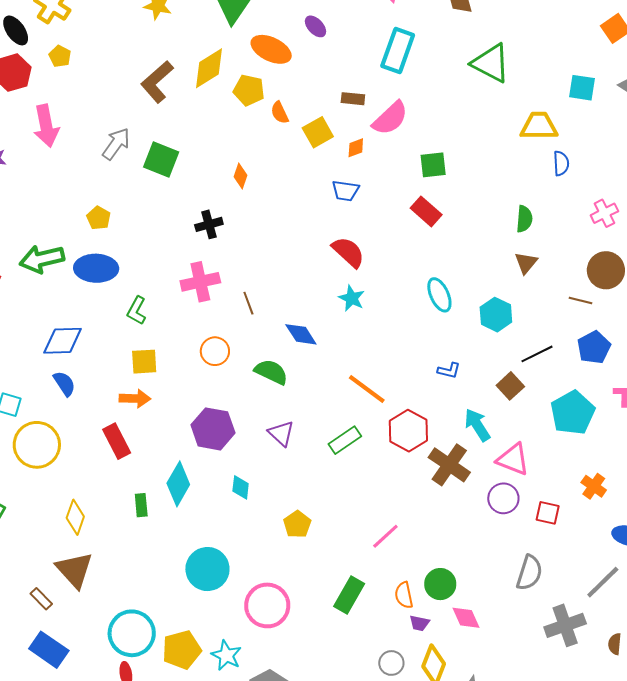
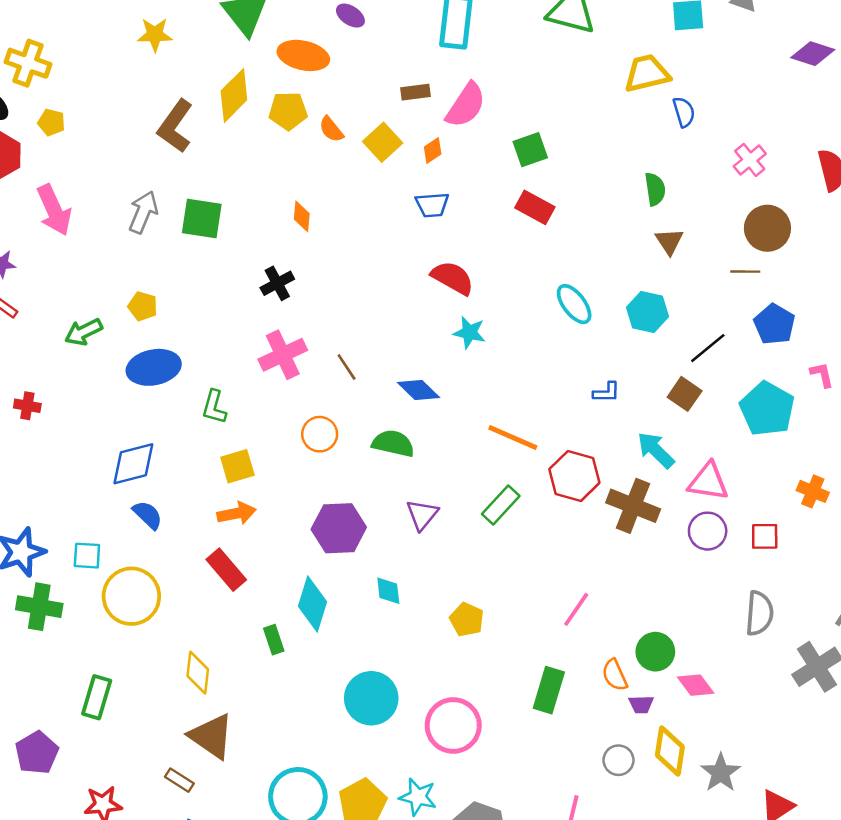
green arrow: (42, 259) -> (84, 332), moved, size x0.7
purple triangle: (281, 433) -> (422, 515), turned 40

